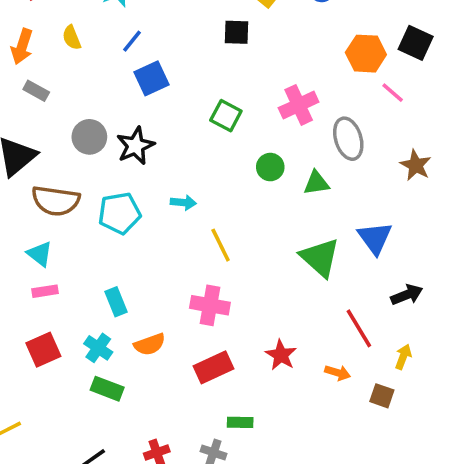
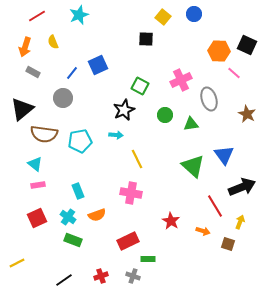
blue line: (132, 41) -> (72, 73), moved
black star: (135, 146) -> (124, 110), moved
black arrow: (407, 295) -> (242, 187), size x1.5
red rectangle: (214, 367) -> (128, 241), moved

